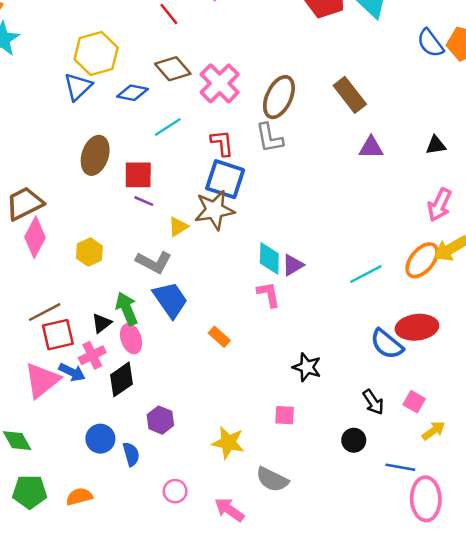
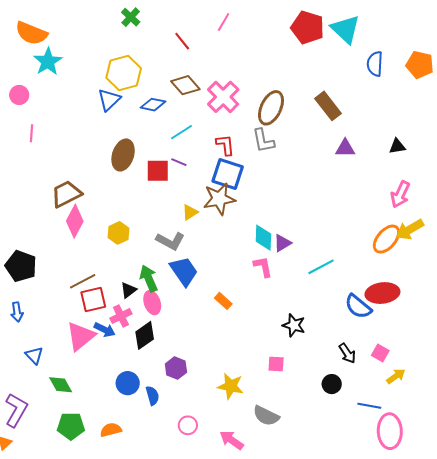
blue semicircle: (430, 43) -> (375, 64), moved, turned 40
purple line: (144, 201) -> (179, 162), moved
cyan line: (366, 274) -> (321, 267), moved

